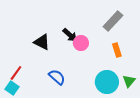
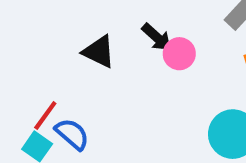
blue semicircle: (57, 77) -> (72, 134), moved

